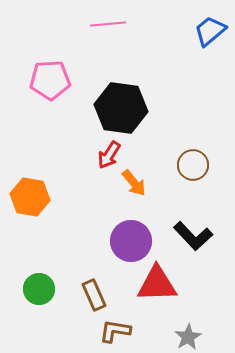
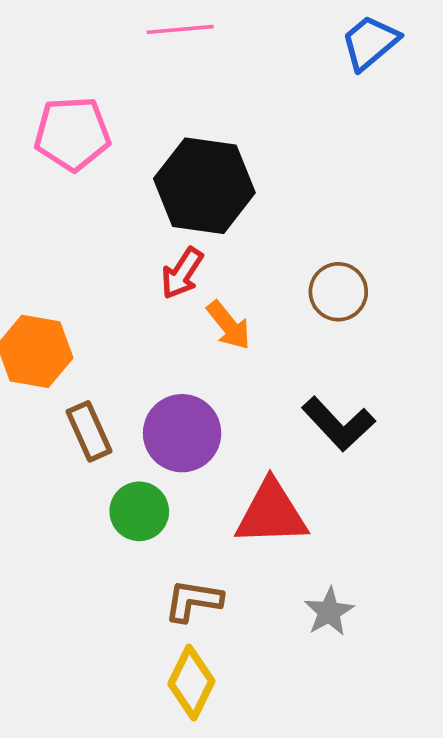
purple circle: (131, 241) -> (182, 433), moved
green circle: (39, 289) -> (139, 511), moved
brown rectangle: (94, 295) -> (89, 431), moved

